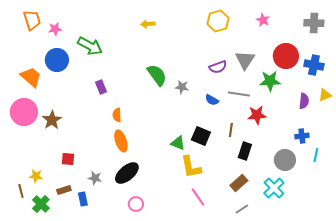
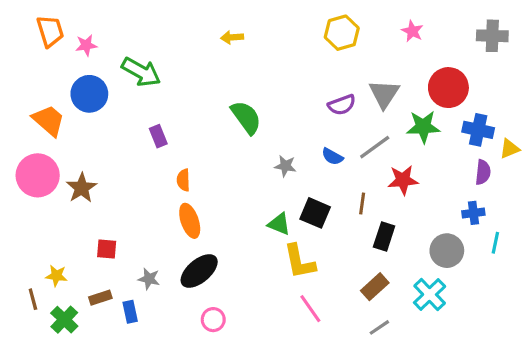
blue cross: (314, 65) -> (478, 130), moved
gray star: (182, 87) -> (285, 166), moved
gray line: (239, 94) -> (375, 147), turned -45
purple semicircle: (304, 101) -> (483, 172), moved

